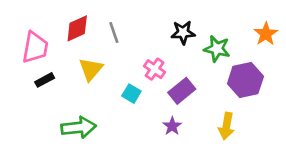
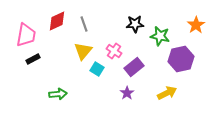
yellow triangle: (91, 69) -> (83, 51), moved
yellow arrow: (226, 126) -> (167, 93), turned -126
green arrow: (79, 127) -> (58, 94), size x0.7

